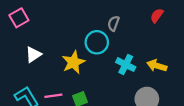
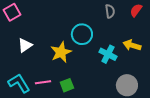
gray semicircle: (113, 23) -> (110, 11), moved, turned 152
yellow arrow: (157, 66) -> (132, 45), moved

